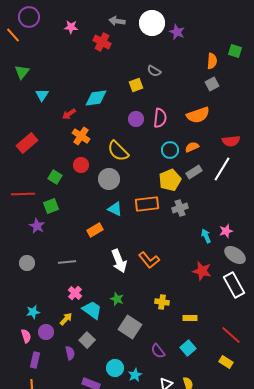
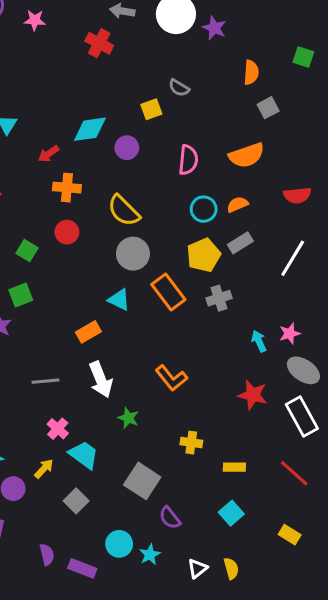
pink star: (71, 27) -> (35, 20), moved
orange semicircle: (212, 61) -> (251, 72), moved
purple circle: (136, 119) -> (127, 148), moved
orange cross: (81, 136) -> (67, 188), turned -30
white line: (222, 169) -> (293, 258), moved
gray circle: (109, 179) -> (133, 254), moved
orange rectangle: (147, 204) -> (168, 292), turned 60
white arrow: (119, 261) -> (101, 380), moved
green star: (117, 299) -> (128, 418), moved
red line: (231, 335) -> (294, 473), moved
purple semicircle: (158, 351) -> (170, 518), moved
purple semicircle: (70, 353) -> (47, 555), moved

